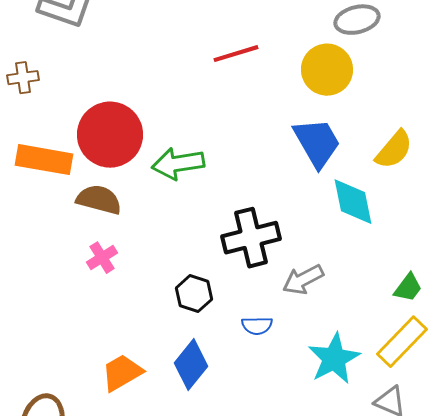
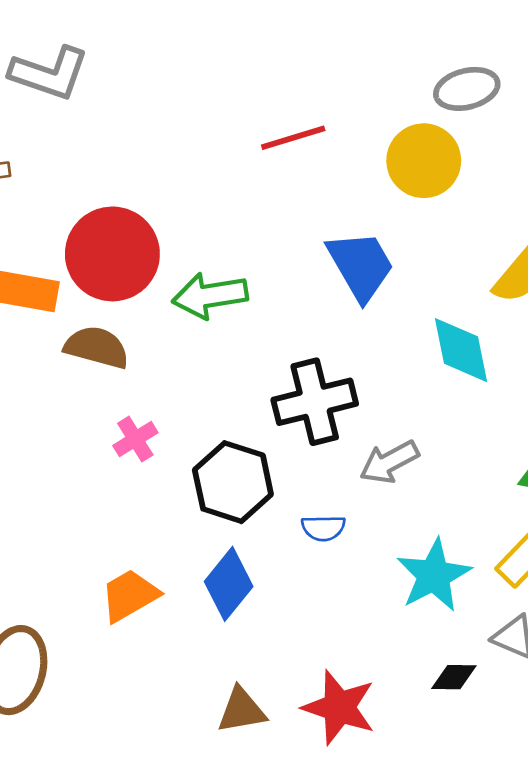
blue trapezoid: (317, 143) -> (361, 265), moved
pink cross: (102, 258) -> (135, 439), moved
black hexagon: (194, 294) -> (233, 482), size x1.5

